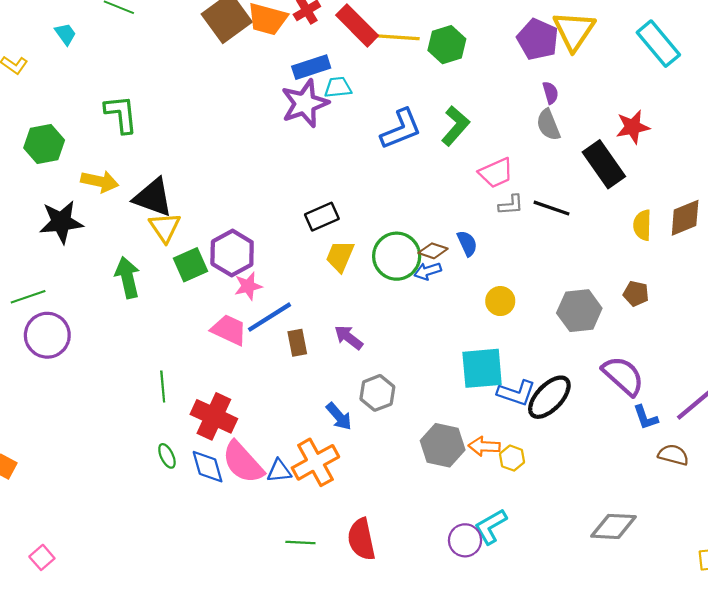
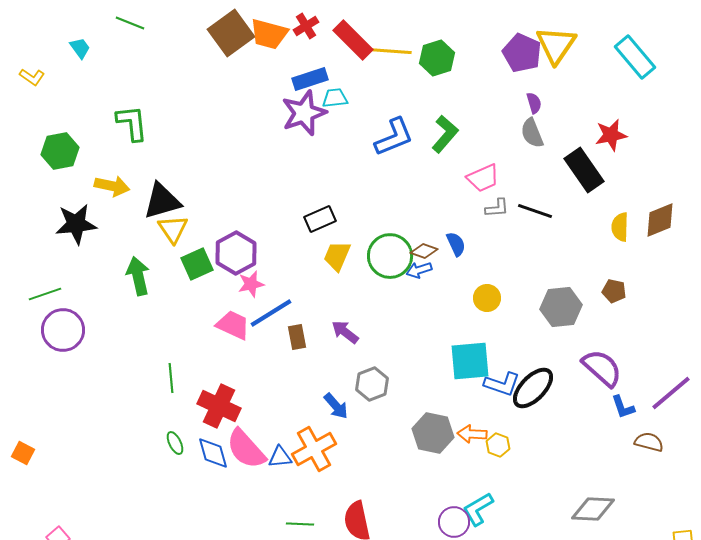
black triangle: (153, 197) -> (162, 201), turned -36

